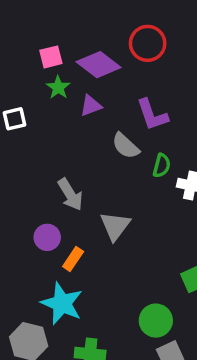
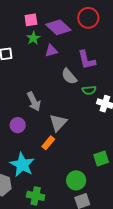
green semicircle: (162, 166) -> (89, 90), turned 64
orange rectangle: (73, 259) -> (48, 143), moved

